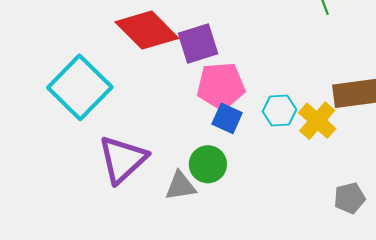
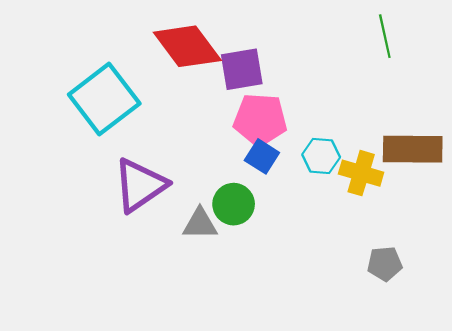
yellow cross: (317, 121) -> (361, 173), turned -33

